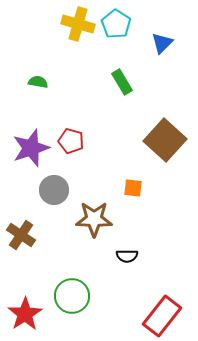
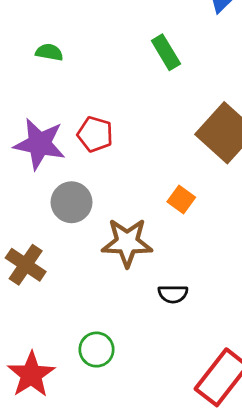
purple star: (31, 148) -> (40, 144), turned 30
orange square: (133, 188) -> (181, 199), turned 30
green circle: (72, 296) -> (97, 350), size x0.7

